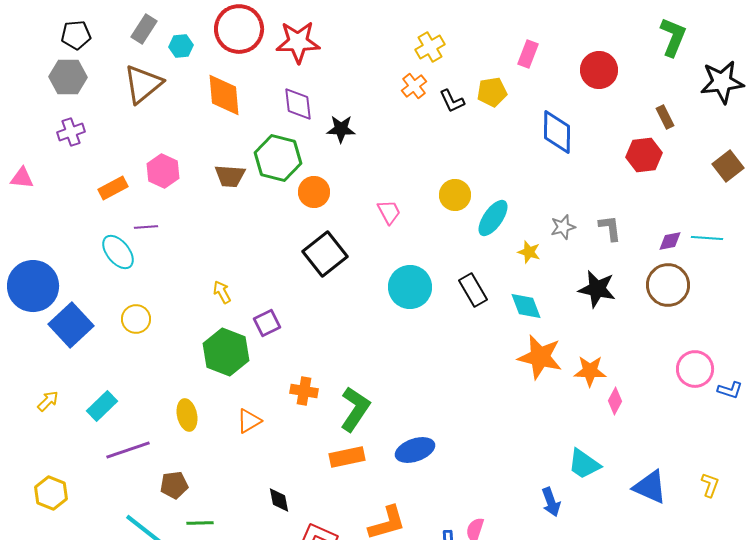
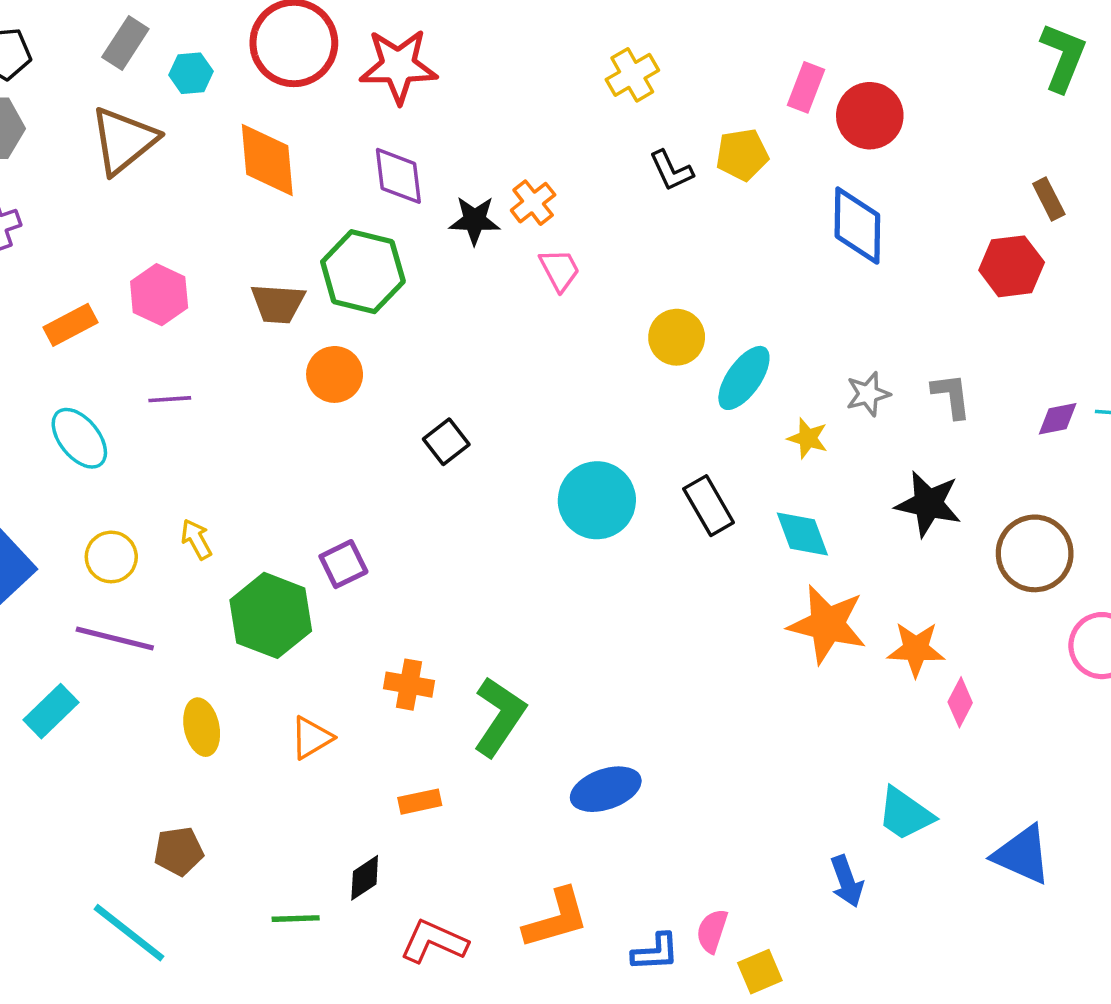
red circle: (599, 70) -> (870, 116), moved
orange cross: (414, 86) -> (533, 203), moved
orange circle: (314, 192) -> (335, 374), moved
pink trapezoid: (389, 212) -> (560, 270), moved
purple line: (146, 227) -> (170, 399), moved
black square: (325, 254) -> (446, 442), size x0.6
brown circle: (668, 285) -> (1035, 553), moved
yellow arrow: (222, 292) -> (196, 539), moved
purple line: (128, 450) -> (115, 639), moved, turned 33
orange rectangle: (347, 457) -> (420, 802), moved, size x0.7
black diamond: (279, 500) -> (365, 878), turned 68
green line: (200, 523) -> (296, 919), moved

